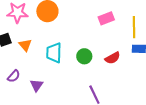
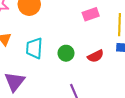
purple triangle: (37, 85) -> (15, 82), size x1.5

